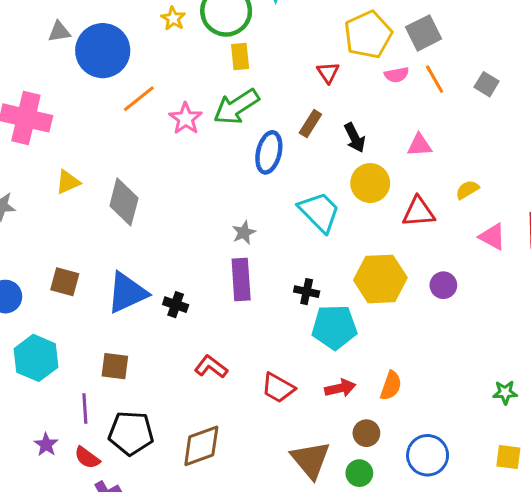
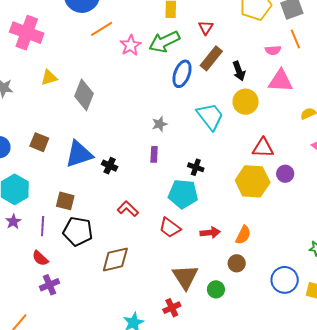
red triangle: (328, 73) -> (206, 28), moved
pink semicircle: (397, 75) -> (273, 50), moved
brown rectangle: (310, 124) -> (211, 58), size x1.4
pink triangle: (419, 145) -> (280, 81), size x1.5
red triangle: (418, 212) -> (263, 148), moved
yellow hexagon: (380, 279) -> (253, 181), moved
purple rectangle: (241, 280) -> (154, 154), size x0.6
cyan pentagon: (334, 327) -> (183, 194), moved
black pentagon: (131, 433) -> (78, 231), moved
brown circle: (366, 433) -> (237, 263), moved
purple star: (46, 445) -> (13, 222), moved
blue circle: (428, 455) -> (285, 280), moved

